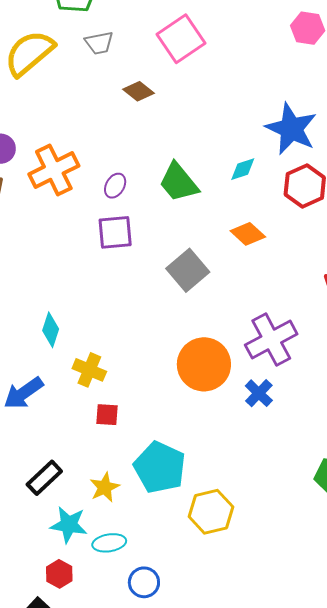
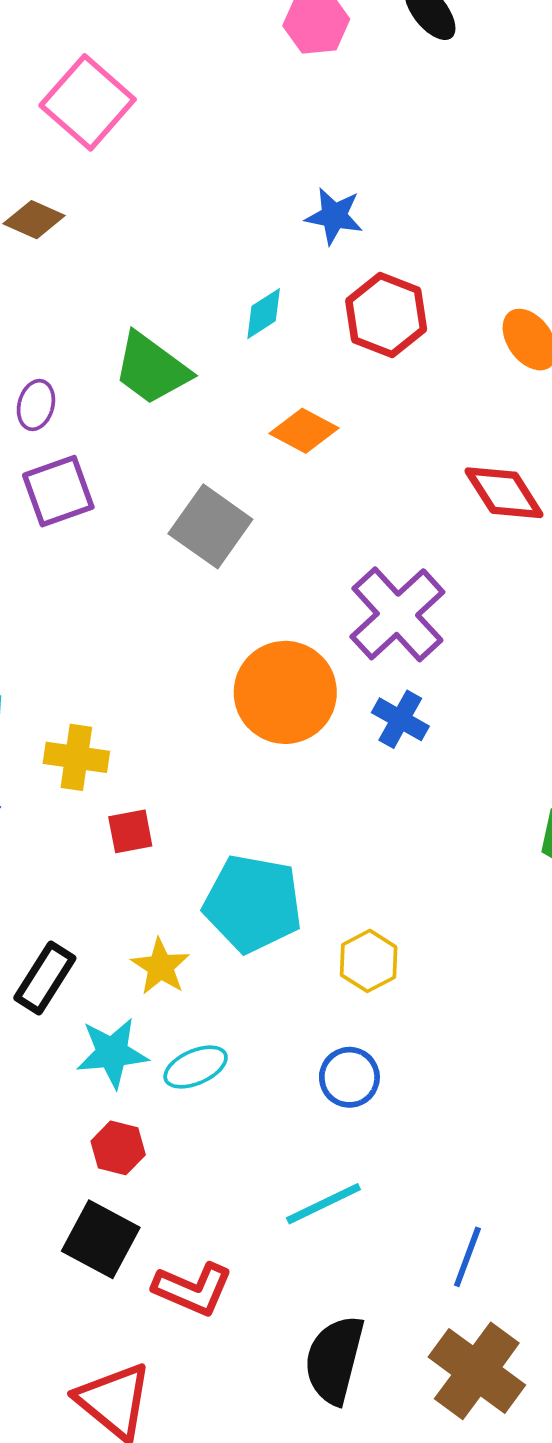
blue star: (291, 129) -> (334, 216), size x0.6
yellow hexagon: (211, 512) -> (369, 961), size x0.7
blue circle: (144, 582) -> (349, 1077), moved

